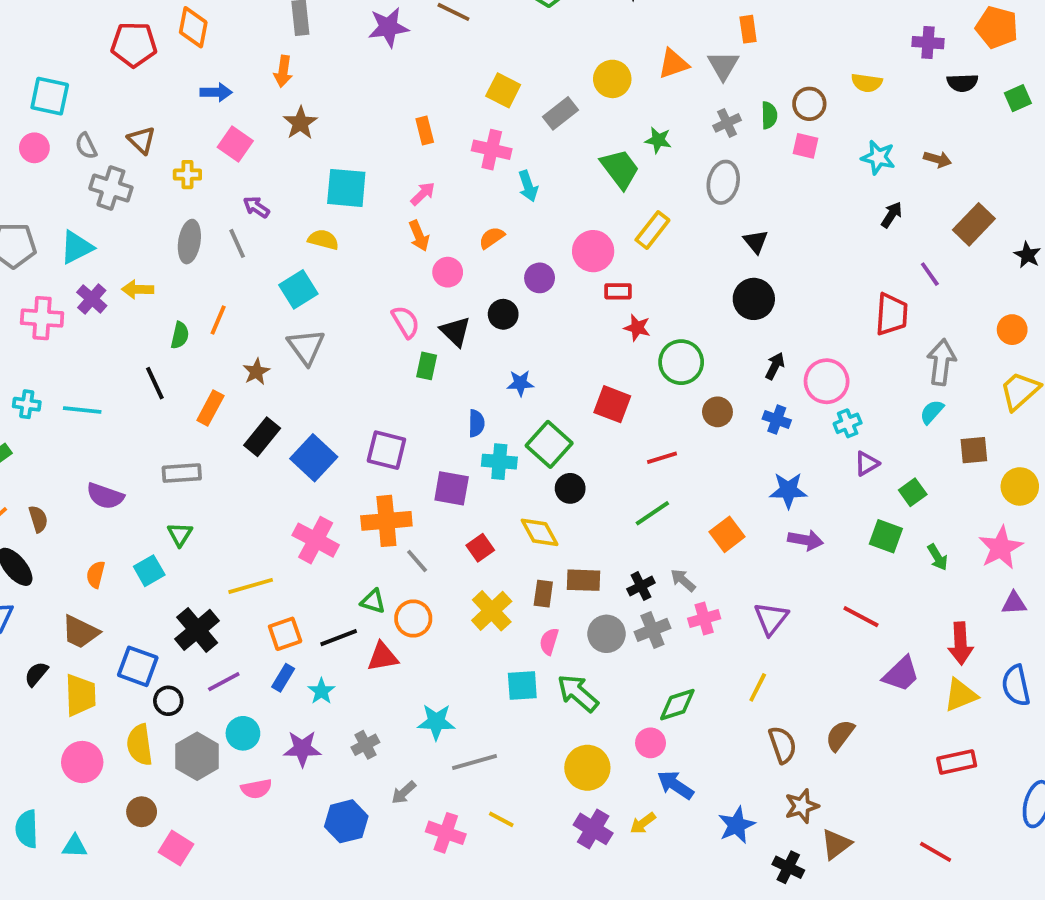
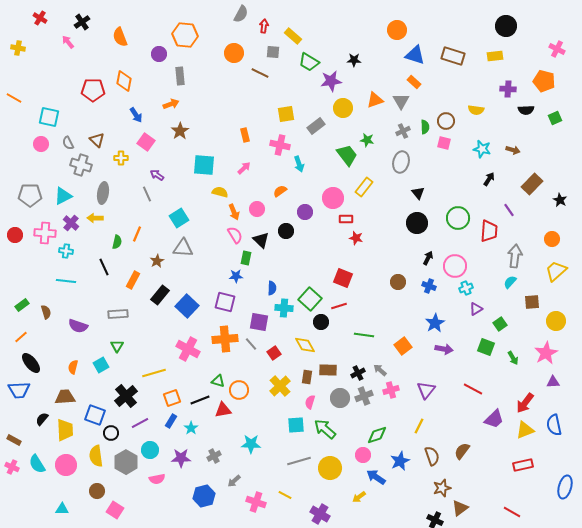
purple star: (388, 27) -> (331, 81), moved
orange rectangle: (748, 29) -> (414, 82), turned -40
orange arrow: (283, 71) -> (171, 104), turned -119
yellow square: (503, 90) -> (286, 114), turned -36
blue arrow: (216, 92) -> (136, 115), turned 56
orange arrow: (419, 236) -> (234, 212), moved
yellow semicircle: (323, 240) -> (220, 192), moved
gray ellipse: (189, 242) -> (103, 193), moved
gray triangle: (306, 347) -> (183, 248), turned -50
green circle: (681, 362) -> (458, 218), moved
blue star: (520, 383) -> (236, 276), moved
cyan cross: (27, 404) -> (66, 251), moved
red line: (662, 458) -> (339, 306), moved
blue star: (788, 490) -> (435, 323), turned -30
green line: (652, 513) -> (364, 335), turned 42
brown semicircle: (38, 519) -> (46, 312), moved
gray line: (417, 561) -> (251, 344), moved
brown trapezoid: (80, 632) -> (65, 397), turned 150
red arrow: (960, 643) -> (525, 403), turned 40
gray line: (474, 762) -> (299, 461), moved
blue star: (737, 825) -> (400, 461), moved
cyan semicircle: (27, 829) -> (37, 464), moved, turned -30
purple cross: (593, 829) -> (320, 514), moved

